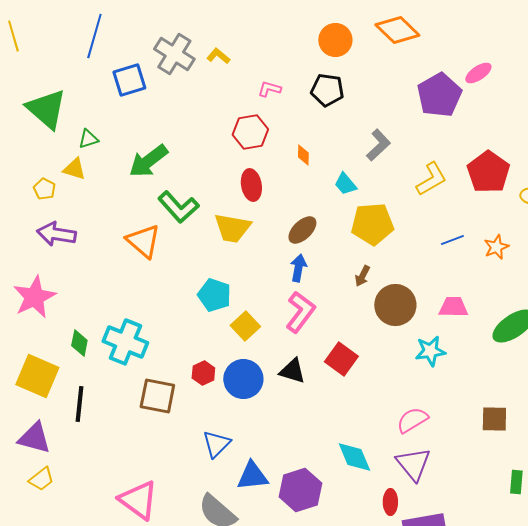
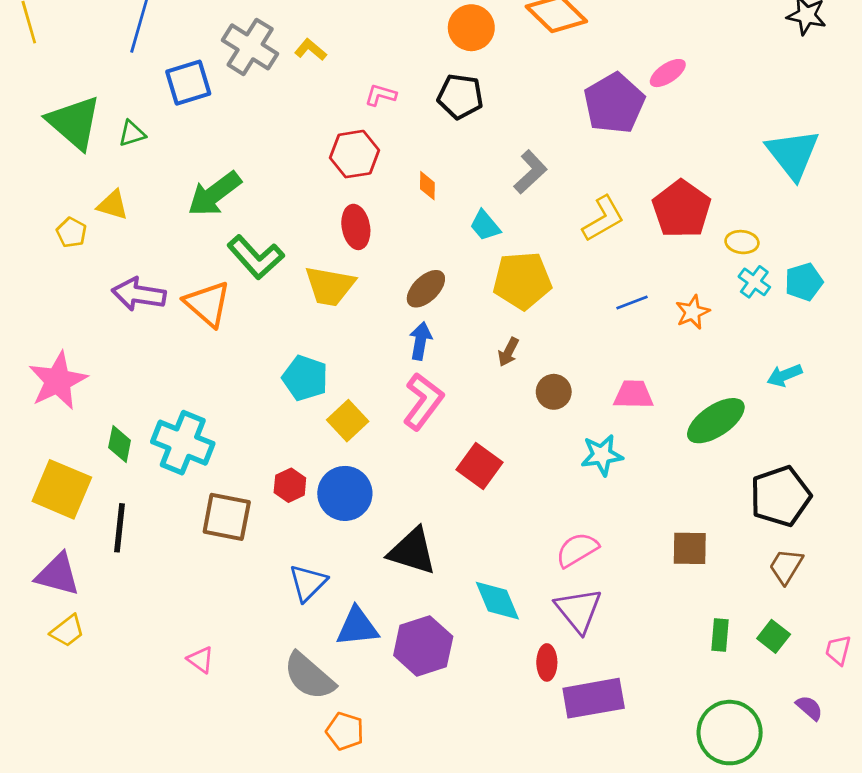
green triangle: (88, 139) -> (132, 133), moved
purple arrow: (56, 234) -> (139, 294), moved
brown circle: (395, 305) -> (554, 392), size x0.6
black triangle: (292, 371) -> (412, 551), moved, size x1.4
pink triangle: (138, 500) -> (201, 660), size x0.5

